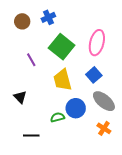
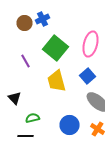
brown circle: (22, 21) -> (24, 23), moved
blue circle: (76, 108) -> (70, 125), moved
green semicircle: (58, 117) -> (32, 118), moved

